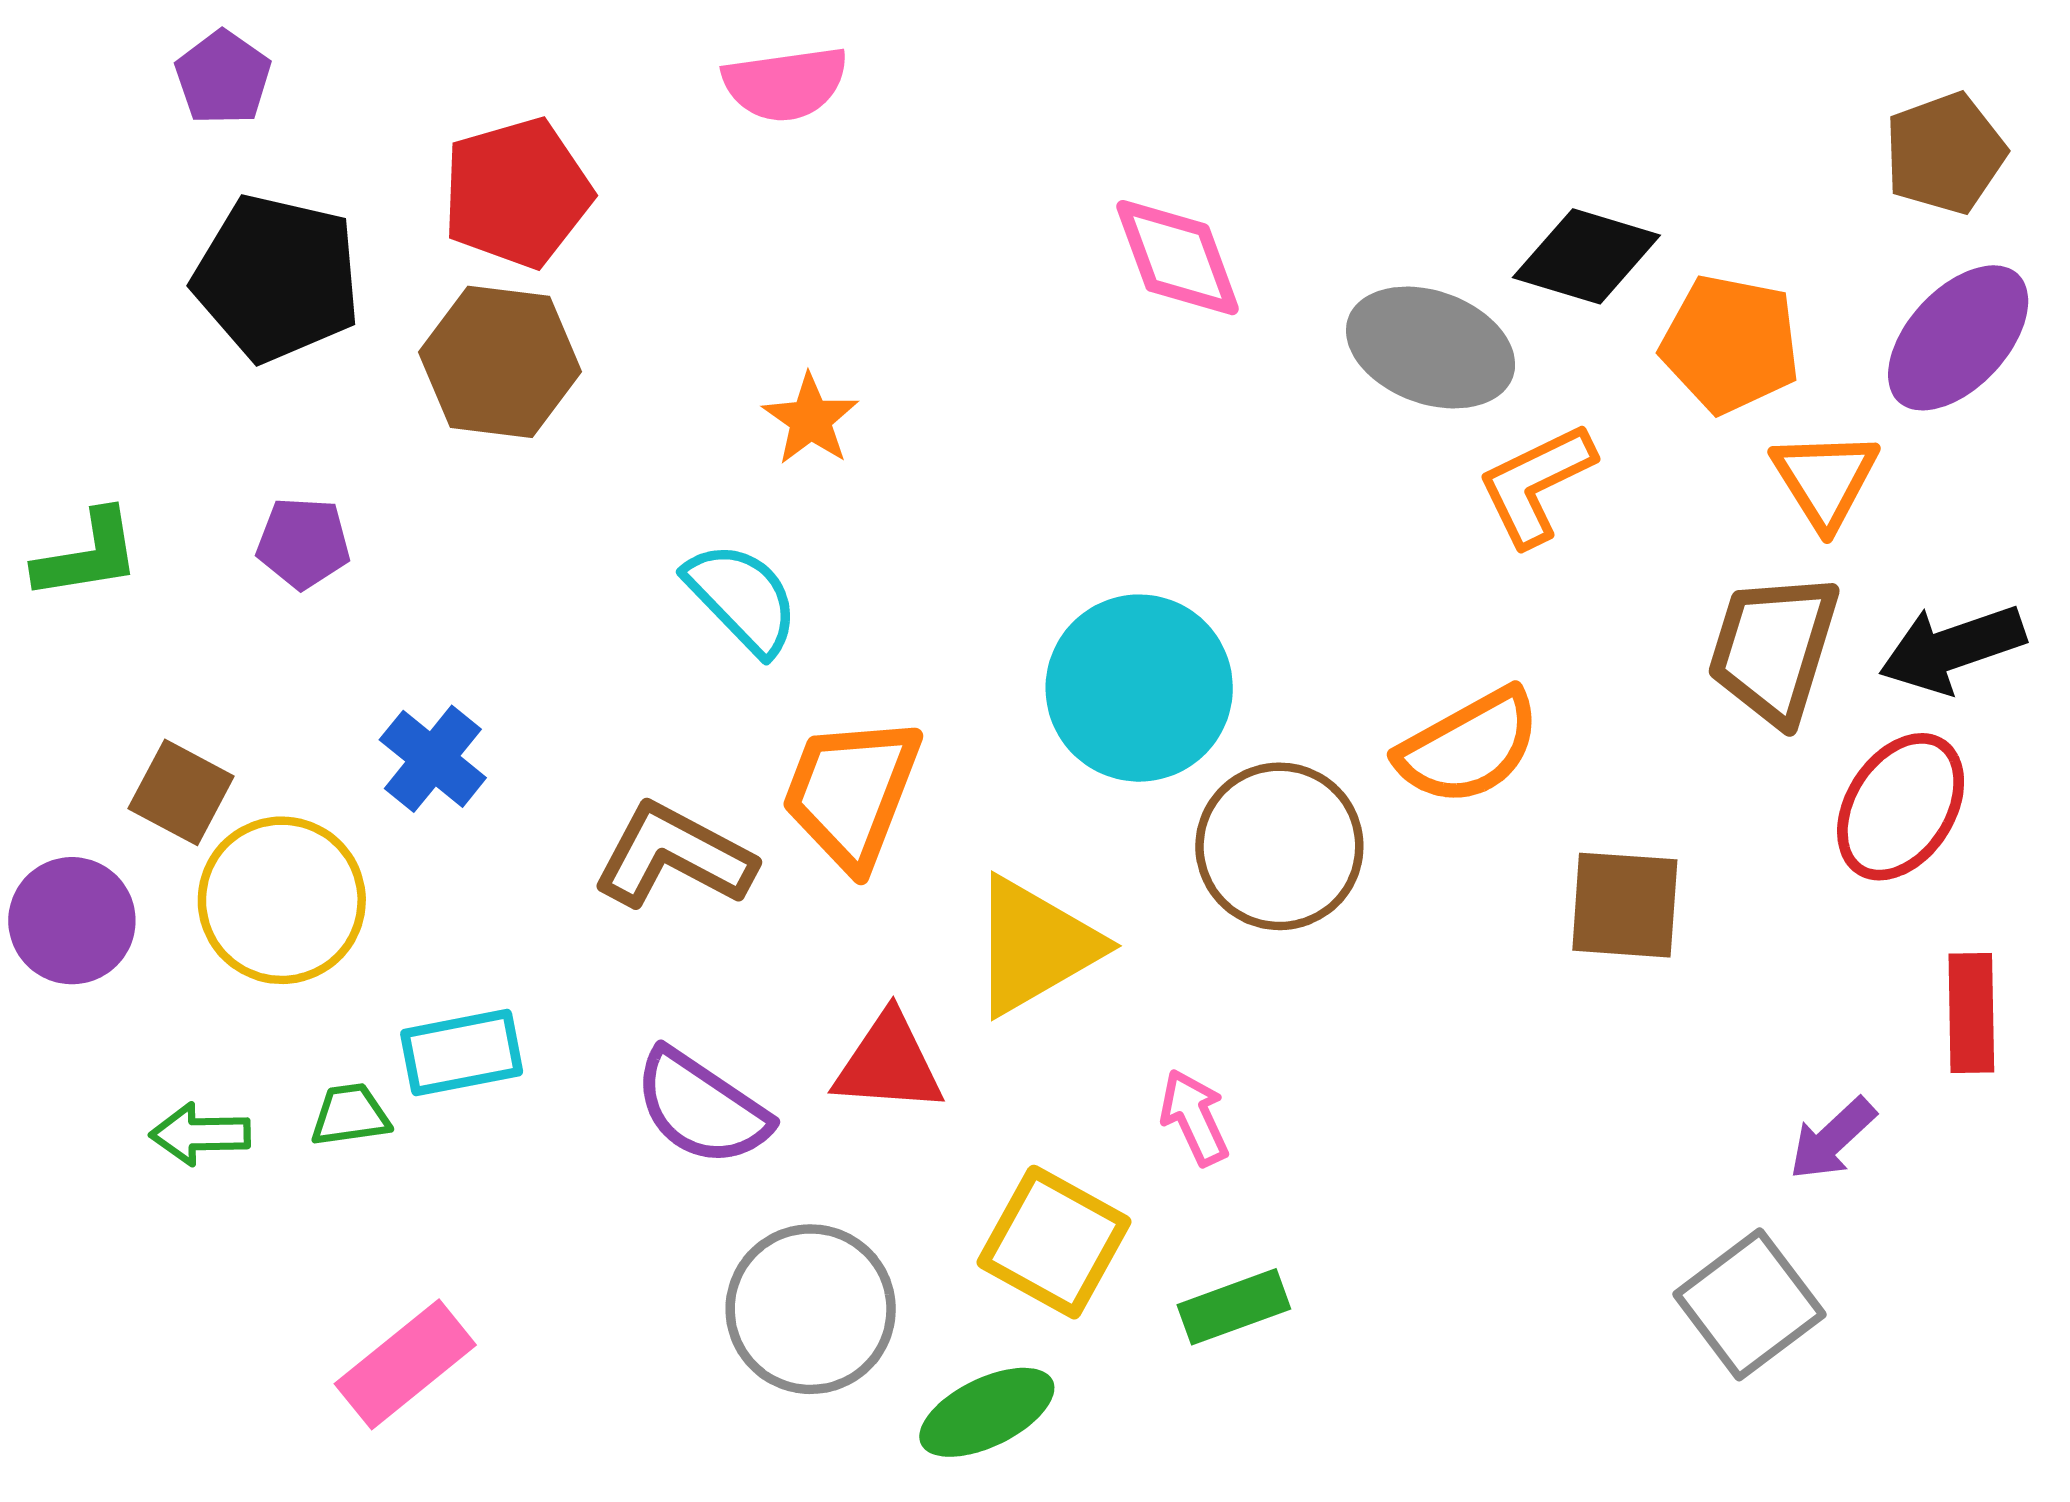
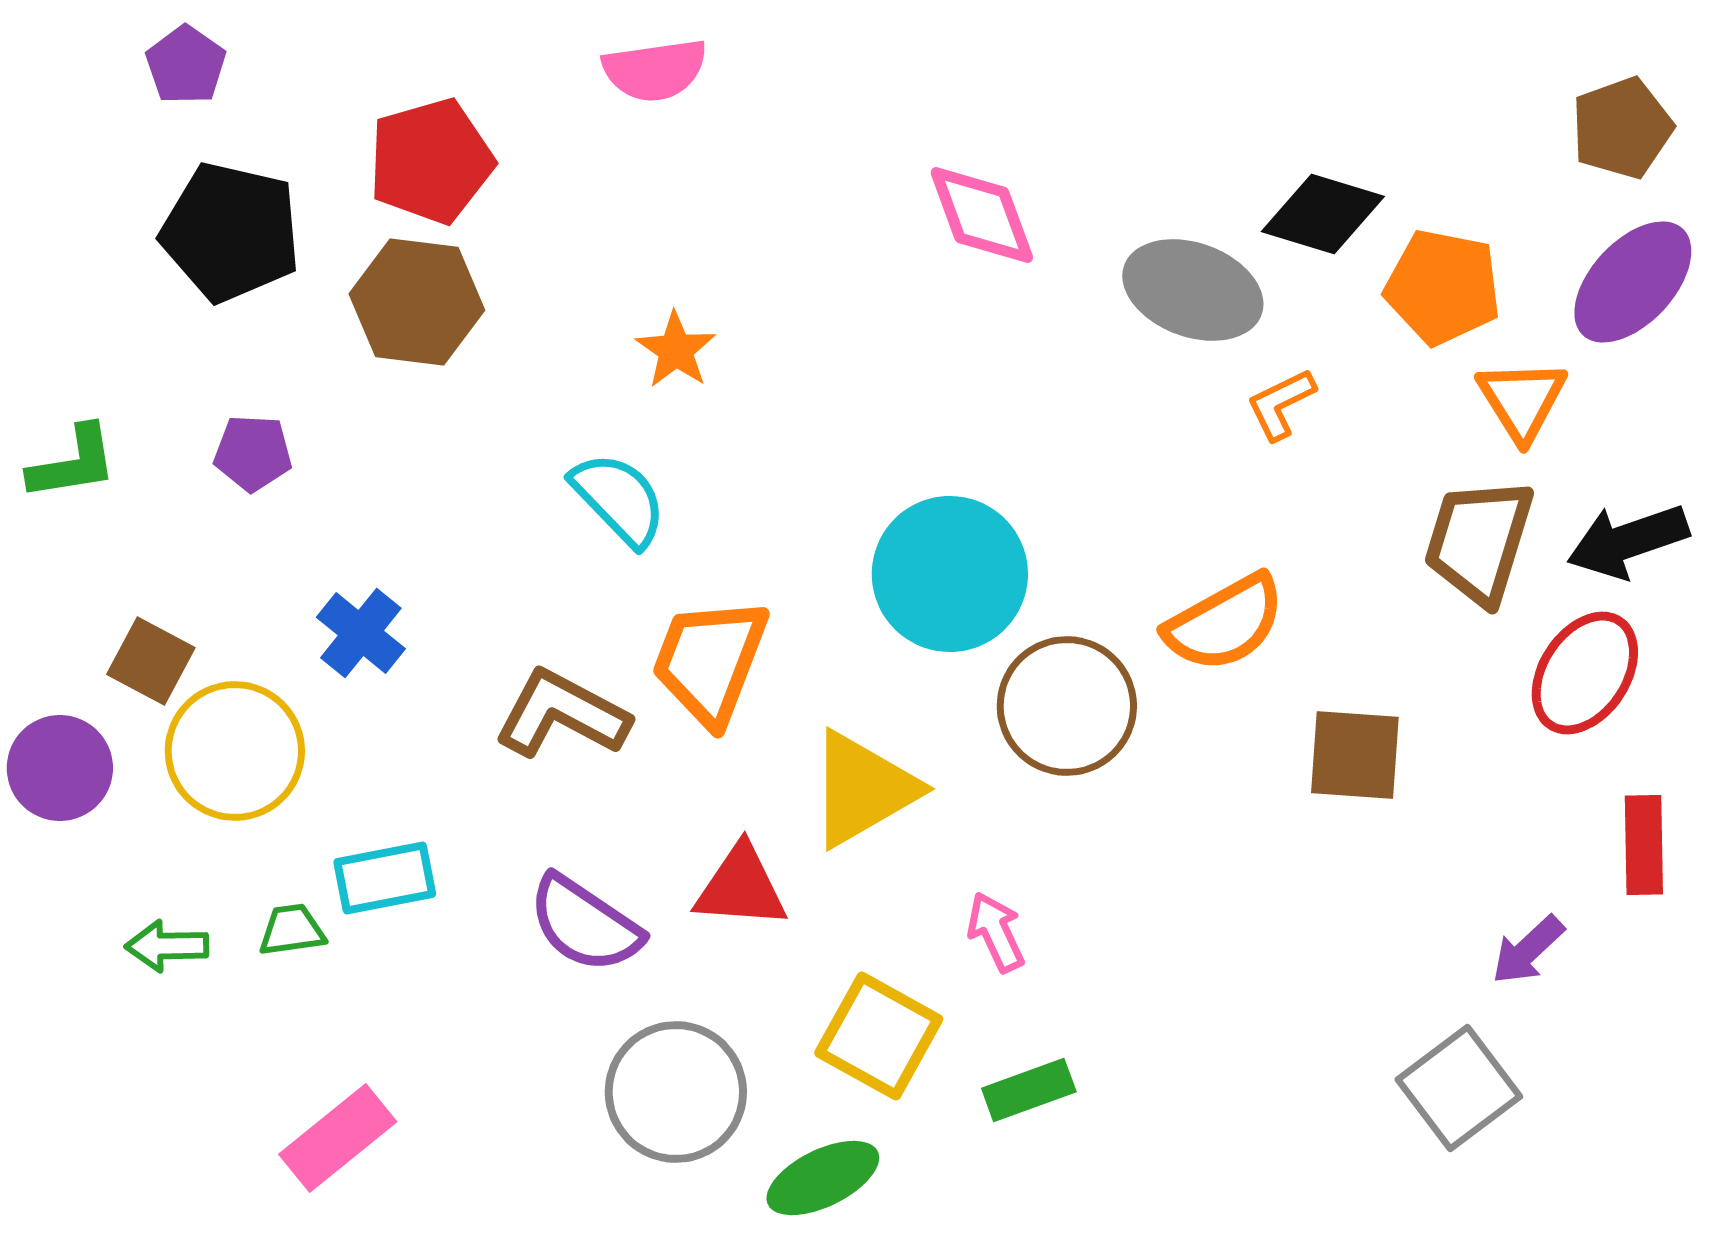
orange L-shape: (1536, 484) -> (1281, 404), size x0.7

